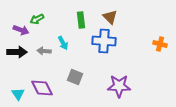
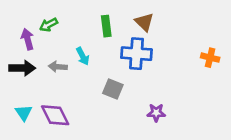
purple arrow: (21, 30) -> (28, 39), turned -126
gray square: (75, 77) -> (113, 89), moved
purple star: (119, 86) -> (156, 113), size x0.6
cyan triangle: (18, 94) -> (24, 113), moved

